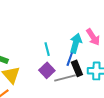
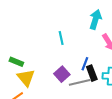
cyan arrow: (76, 43) -> (95, 19), moved
cyan line: (47, 49) -> (61, 38), moved

